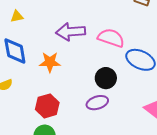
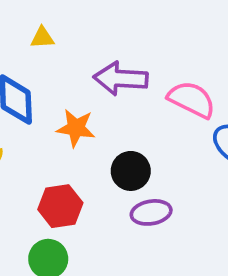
yellow triangle: (17, 16) -> (42, 38), moved
black circle: (106, 78) -> (131, 171), moved

